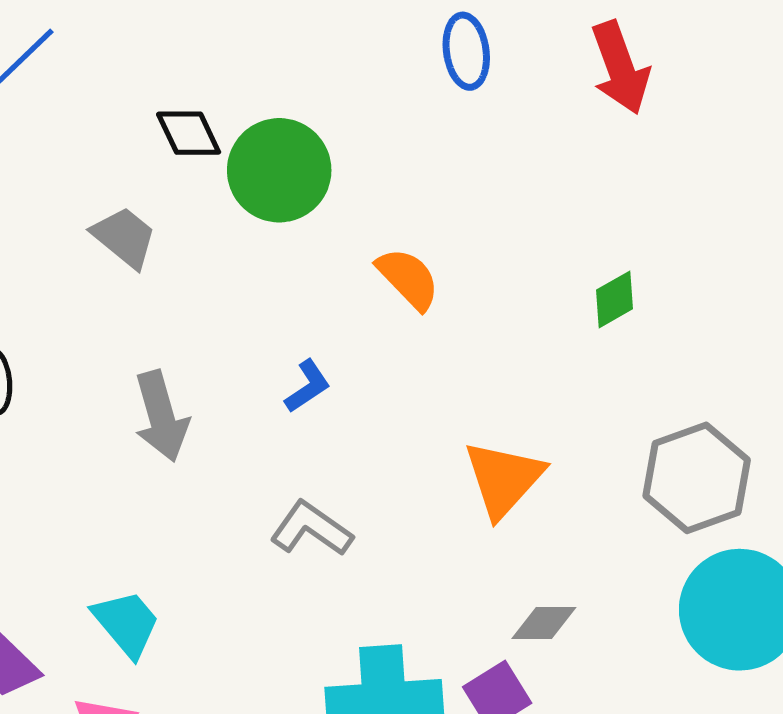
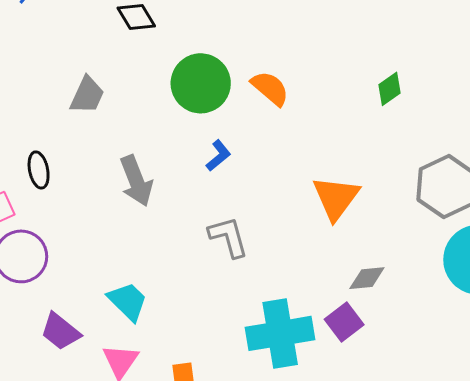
green circle: (279, 170) -> (201, 83), moved
gray trapezoid: (124, 237) -> (87, 95), moved, turned 81
gray L-shape: (311, 529) -> (228, 237), turned 45

